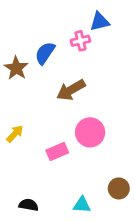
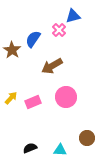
pink cross: (80, 41) -> (59, 30), turned -32
pink rectangle: (57, 152) -> (33, 102), moved
black semicircle: (29, 205) -> (30, 148), moved, turned -32

